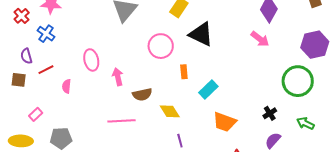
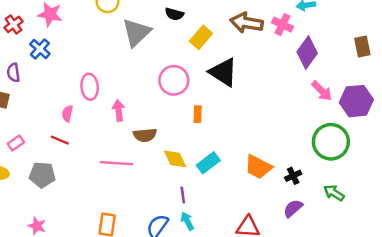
pink arrow: (260, 39) -> (322, 91), moved
red line: (46, 70) -> (60, 140), moved, turned 42
pink semicircle: (66, 86) -> (67, 113), moved
cyan rectangle: (208, 89) -> (208, 163), moved
orange trapezoid: (224, 122) -> (258, 167), moved

